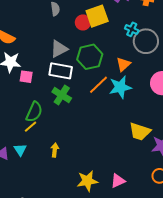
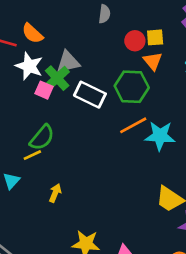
yellow square: (97, 16) -> (155, 37), size x0.6
gray triangle: (59, 49) -> (68, 62), moved
orange triangle: (123, 64) -> (153, 61), moved, turned -42
green cross: (62, 95) -> (57, 78), moved

